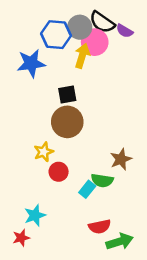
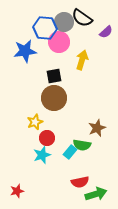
purple semicircle: (125, 31) -> (106, 32), moved, turned -72
pink circle: (95, 42) -> (59, 42), moved
yellow arrow: (82, 56) -> (82, 60), moved
cyan star: (35, 215) -> (42, 155), moved

